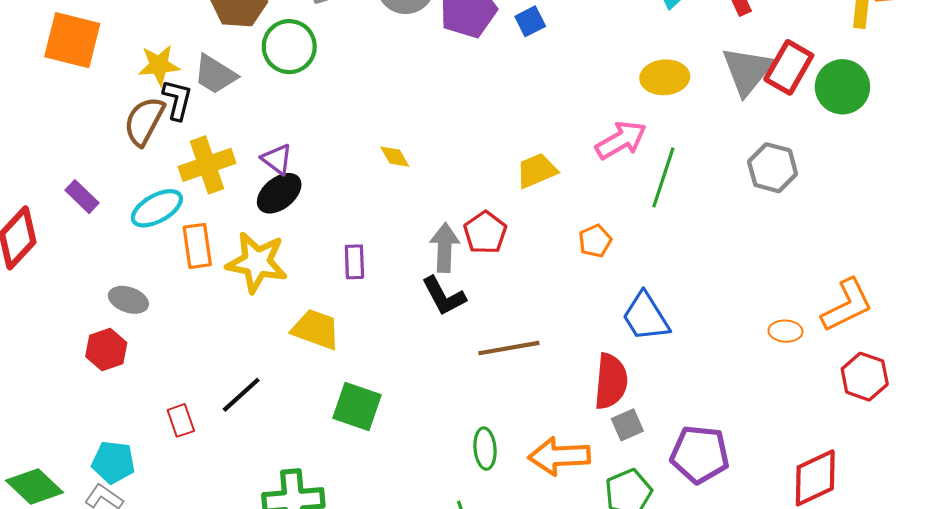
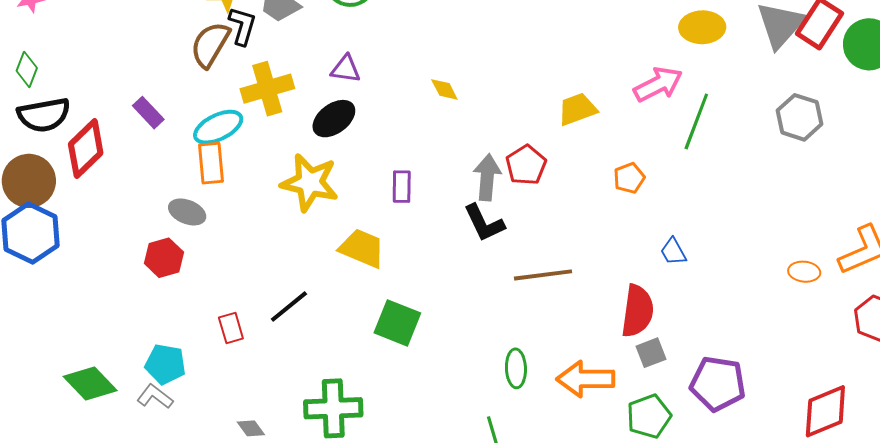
purple triangle: (277, 159) -> (346, 69), moved, turned -32
orange rectangle: (197, 246) -> (211, 163), moved
blue trapezoid: (646, 317) -> (673, 252), size x0.6

